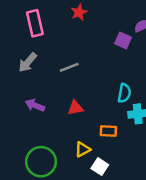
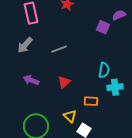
red triangle: (75, 108) -> (64, 82), turned -32
yellow triangle: (83, 149) -> (70, 116), turned -48

